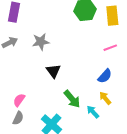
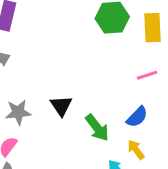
gray star: (41, 42) -> (18, 112), moved
green arrow: (72, 99) -> (97, 128), moved

